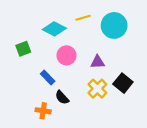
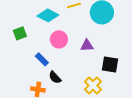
black square: (123, 83) -> (110, 64), turned -30
yellow cross: (97, 89) -> (93, 85), moved

